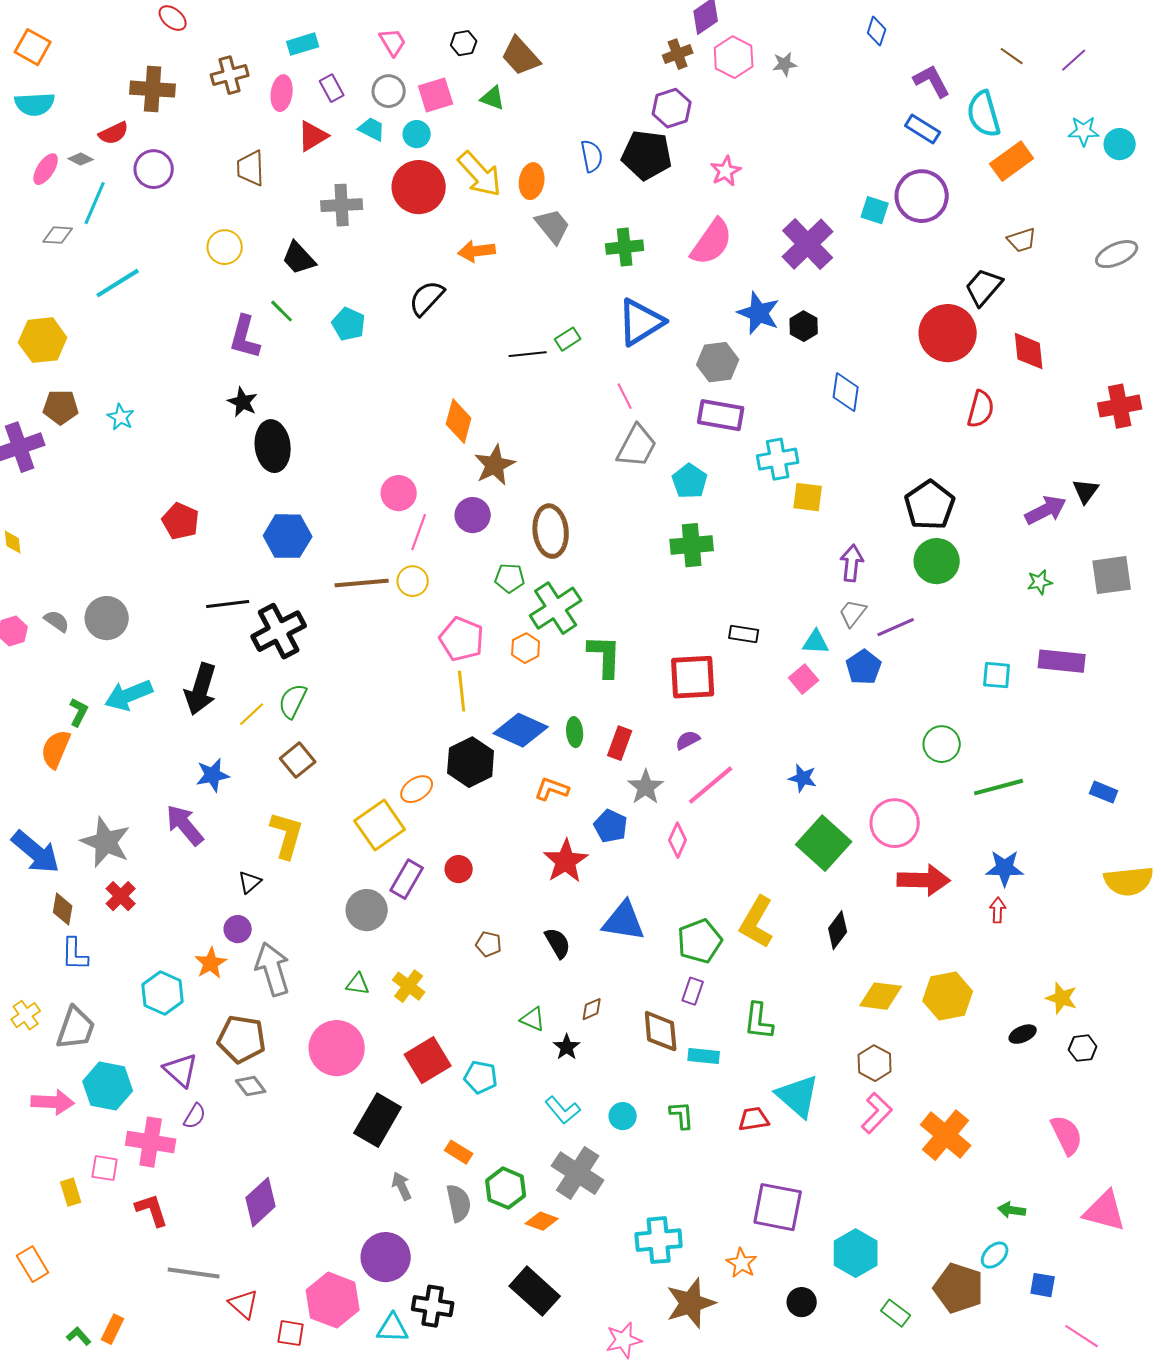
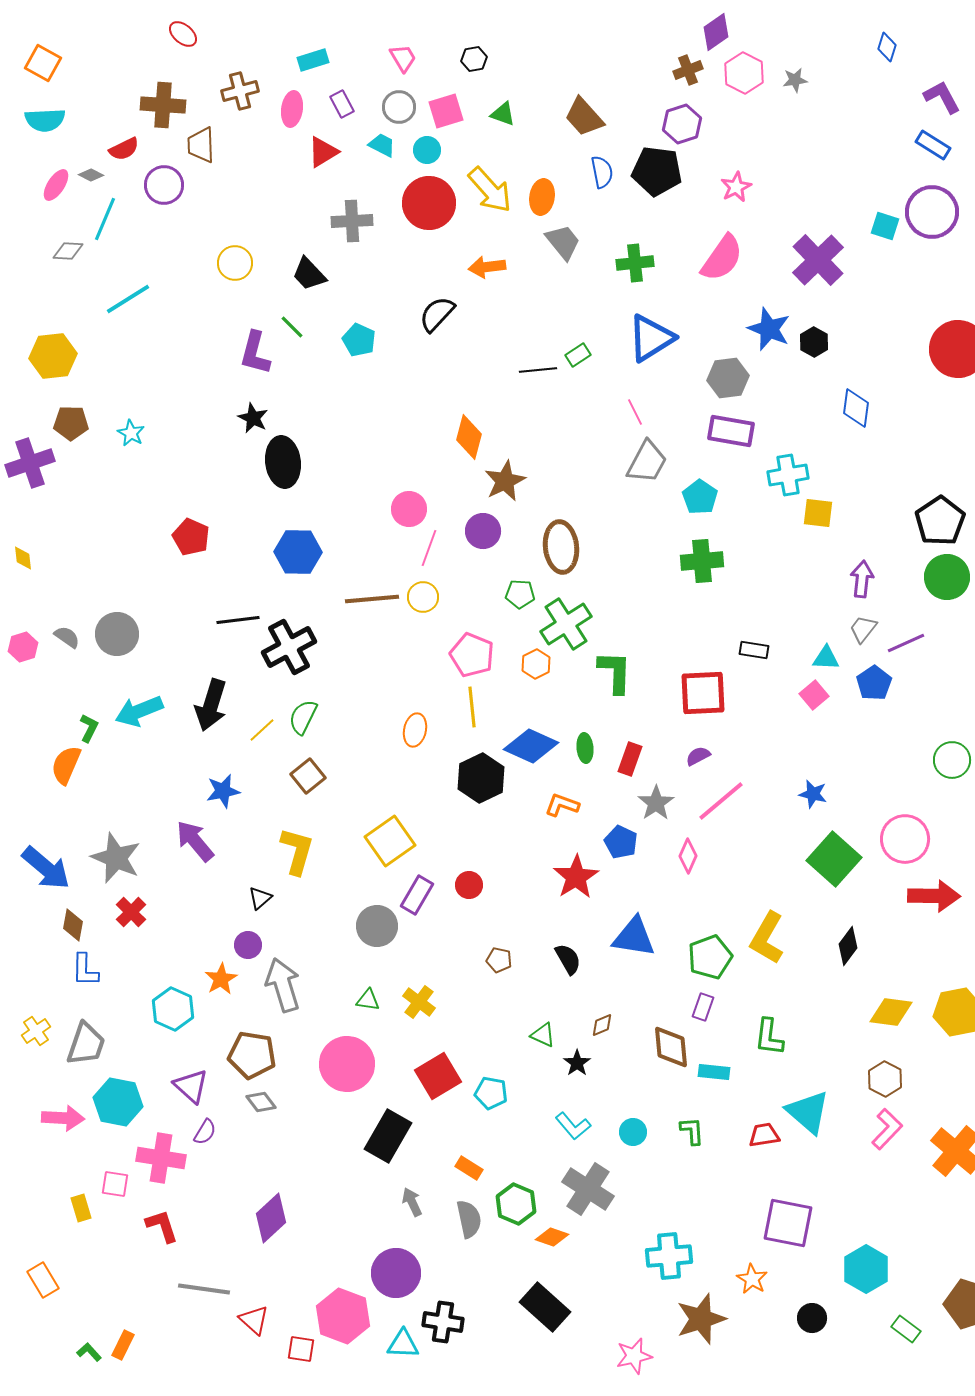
brown trapezoid: (521, 56) -> (584, 117), moved
brown trapezoid: (251, 168) -> (201, 145), moved
orange ellipse: (417, 789) -> (415, 730), moved, turned -44

